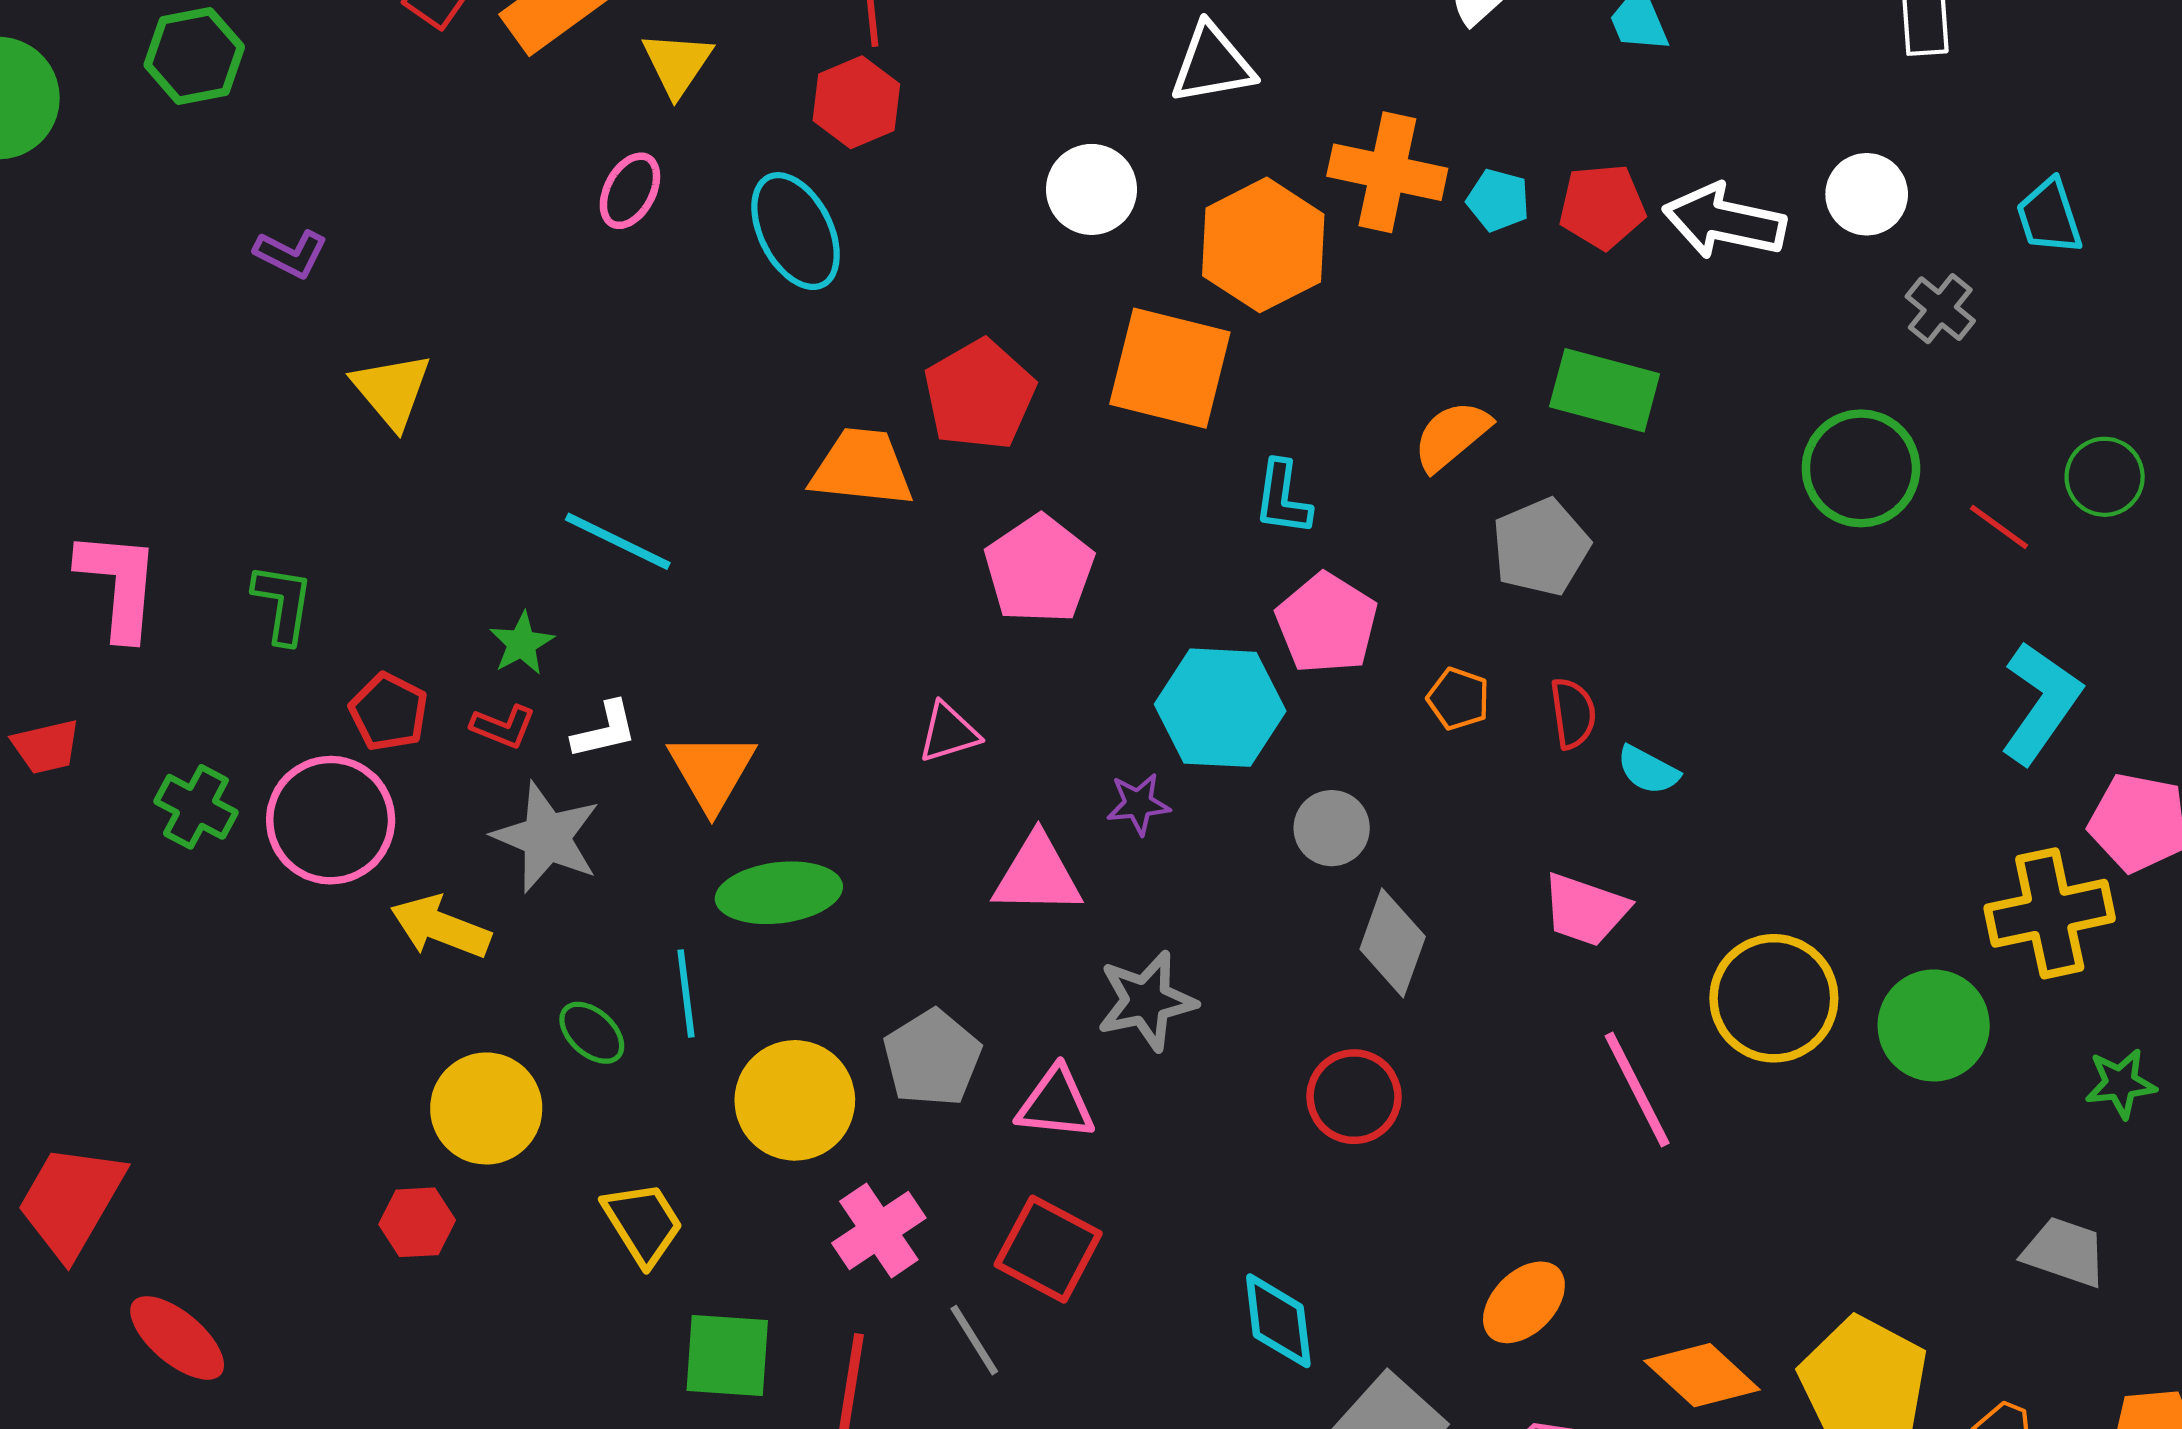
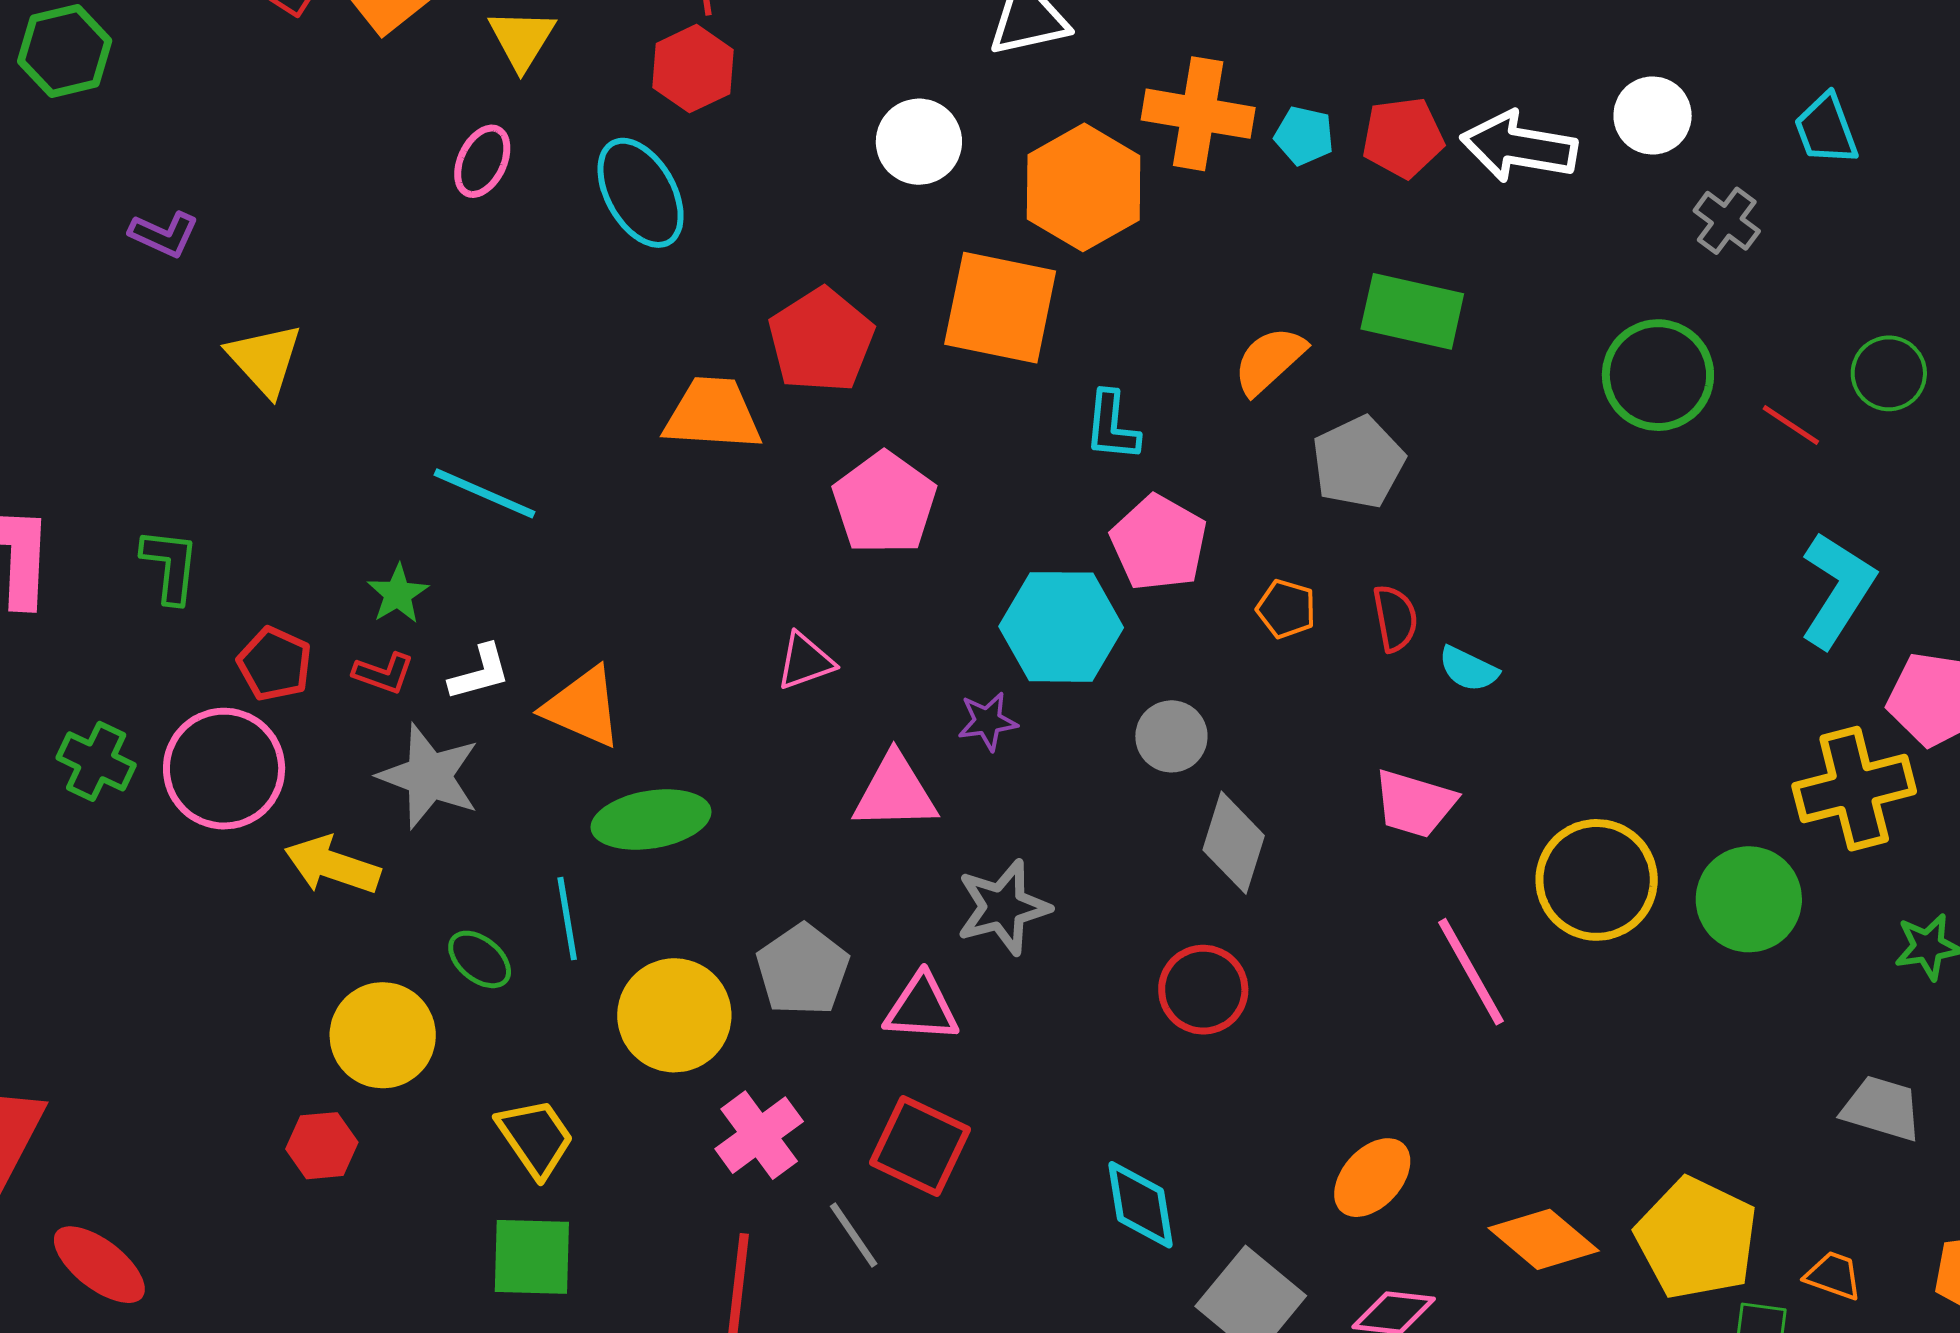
orange triangle: (712, 771) -> (583, 707), turned -34
green square: (727, 1356) -> (532, 1257), moved

